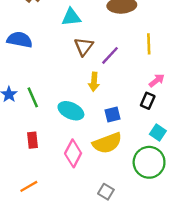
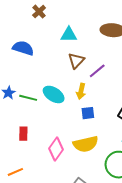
green line: (33, 97) -> (28, 98), turned -60
cyan ellipse: (71, 111) -> (54, 94), moved
blue square: (112, 115) -> (88, 113), moved

